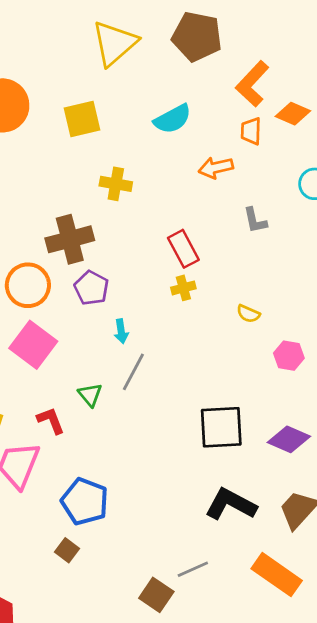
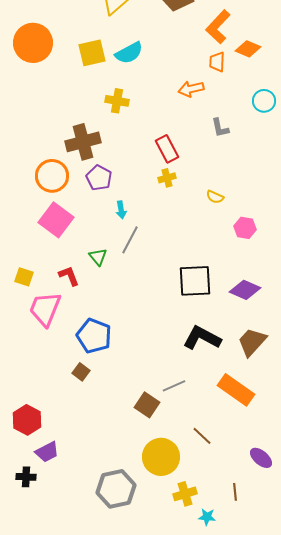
cyan semicircle: (173, 119) -> (129, 53), moved

